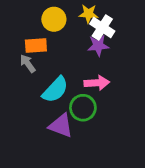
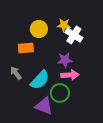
purple star: (98, 45) -> (65, 60), moved
gray arrow: (28, 63) -> (16, 73), moved

